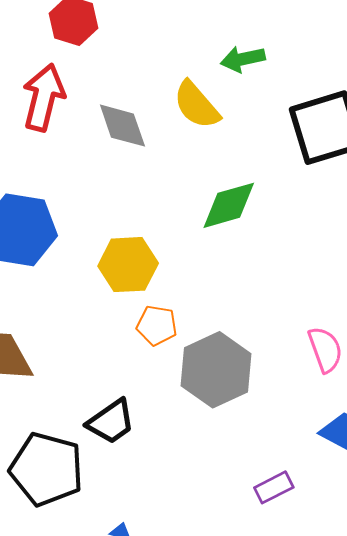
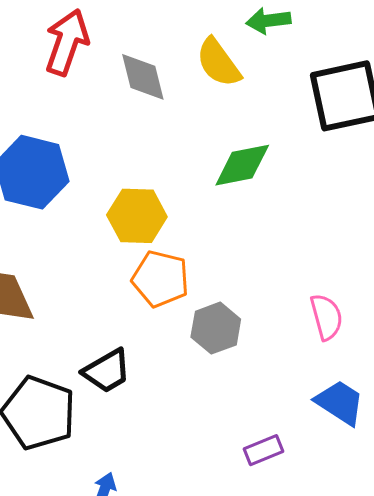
orange pentagon: (157, 325) -> (160, 279), size x1.4
gray hexagon: (216, 370) -> (216, 328), size x0.7

